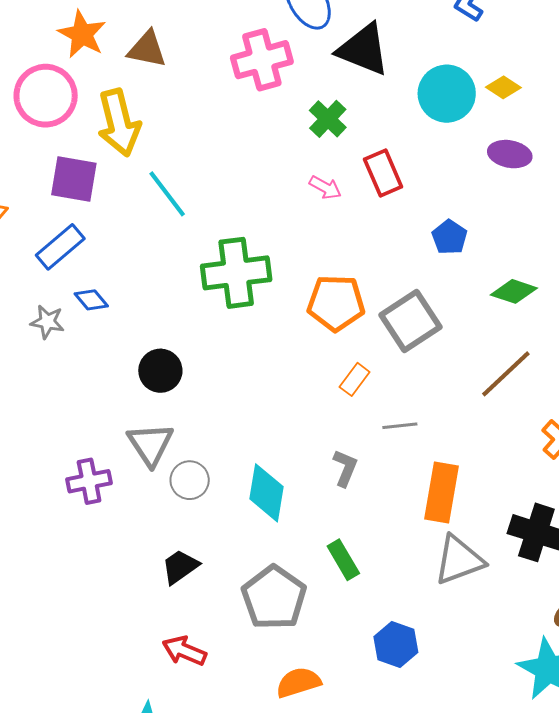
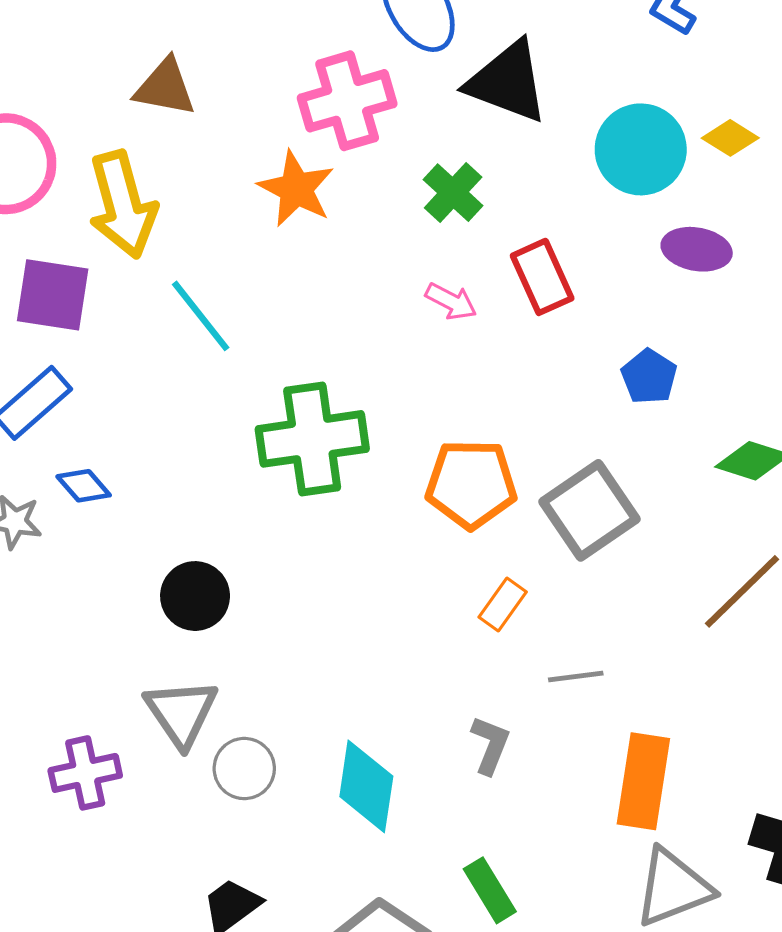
orange star: (82, 34) -> (296, 189), moved
purple ellipse: (510, 154) -> (697, 249), moved

